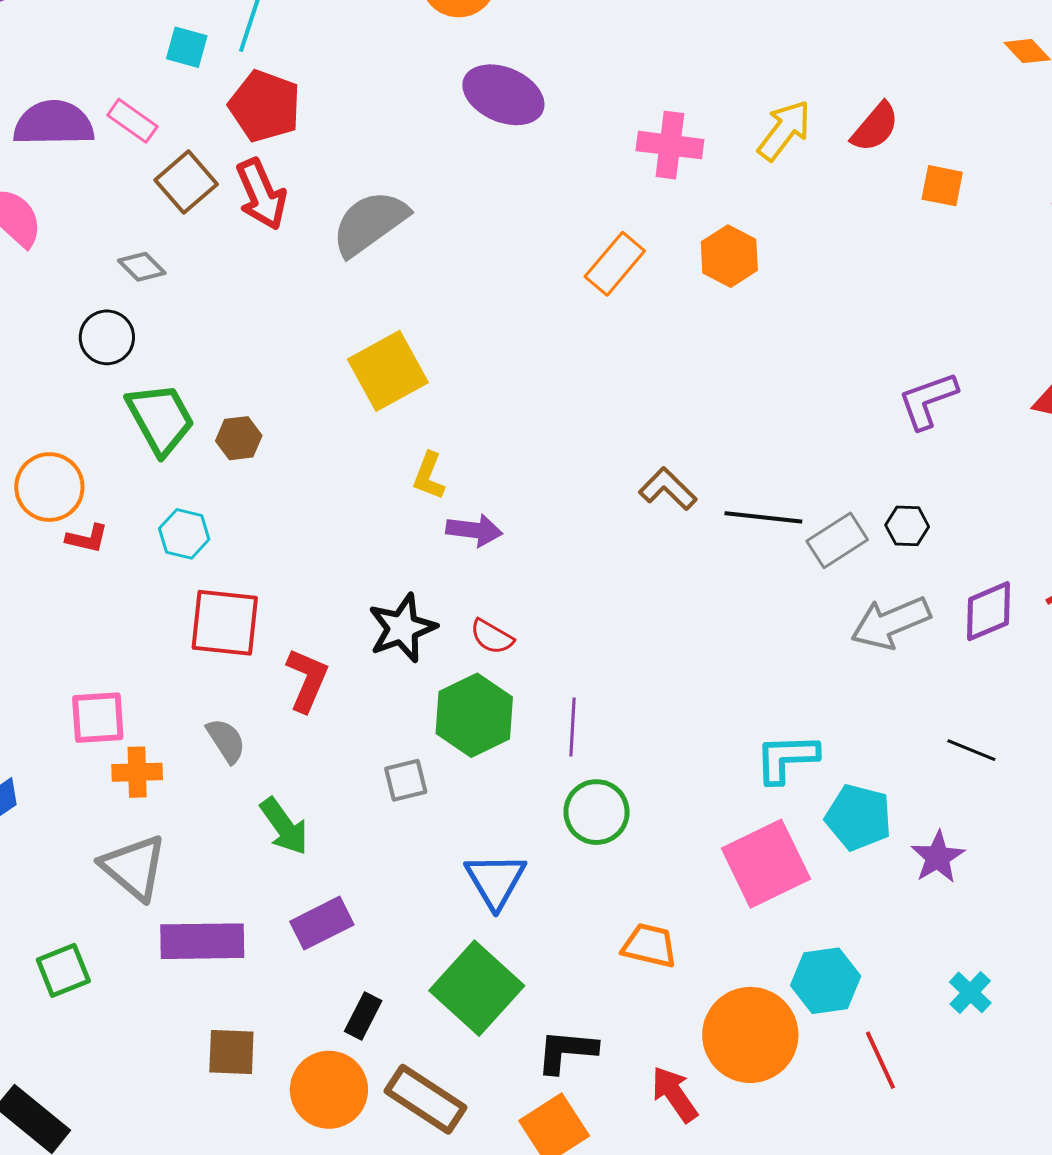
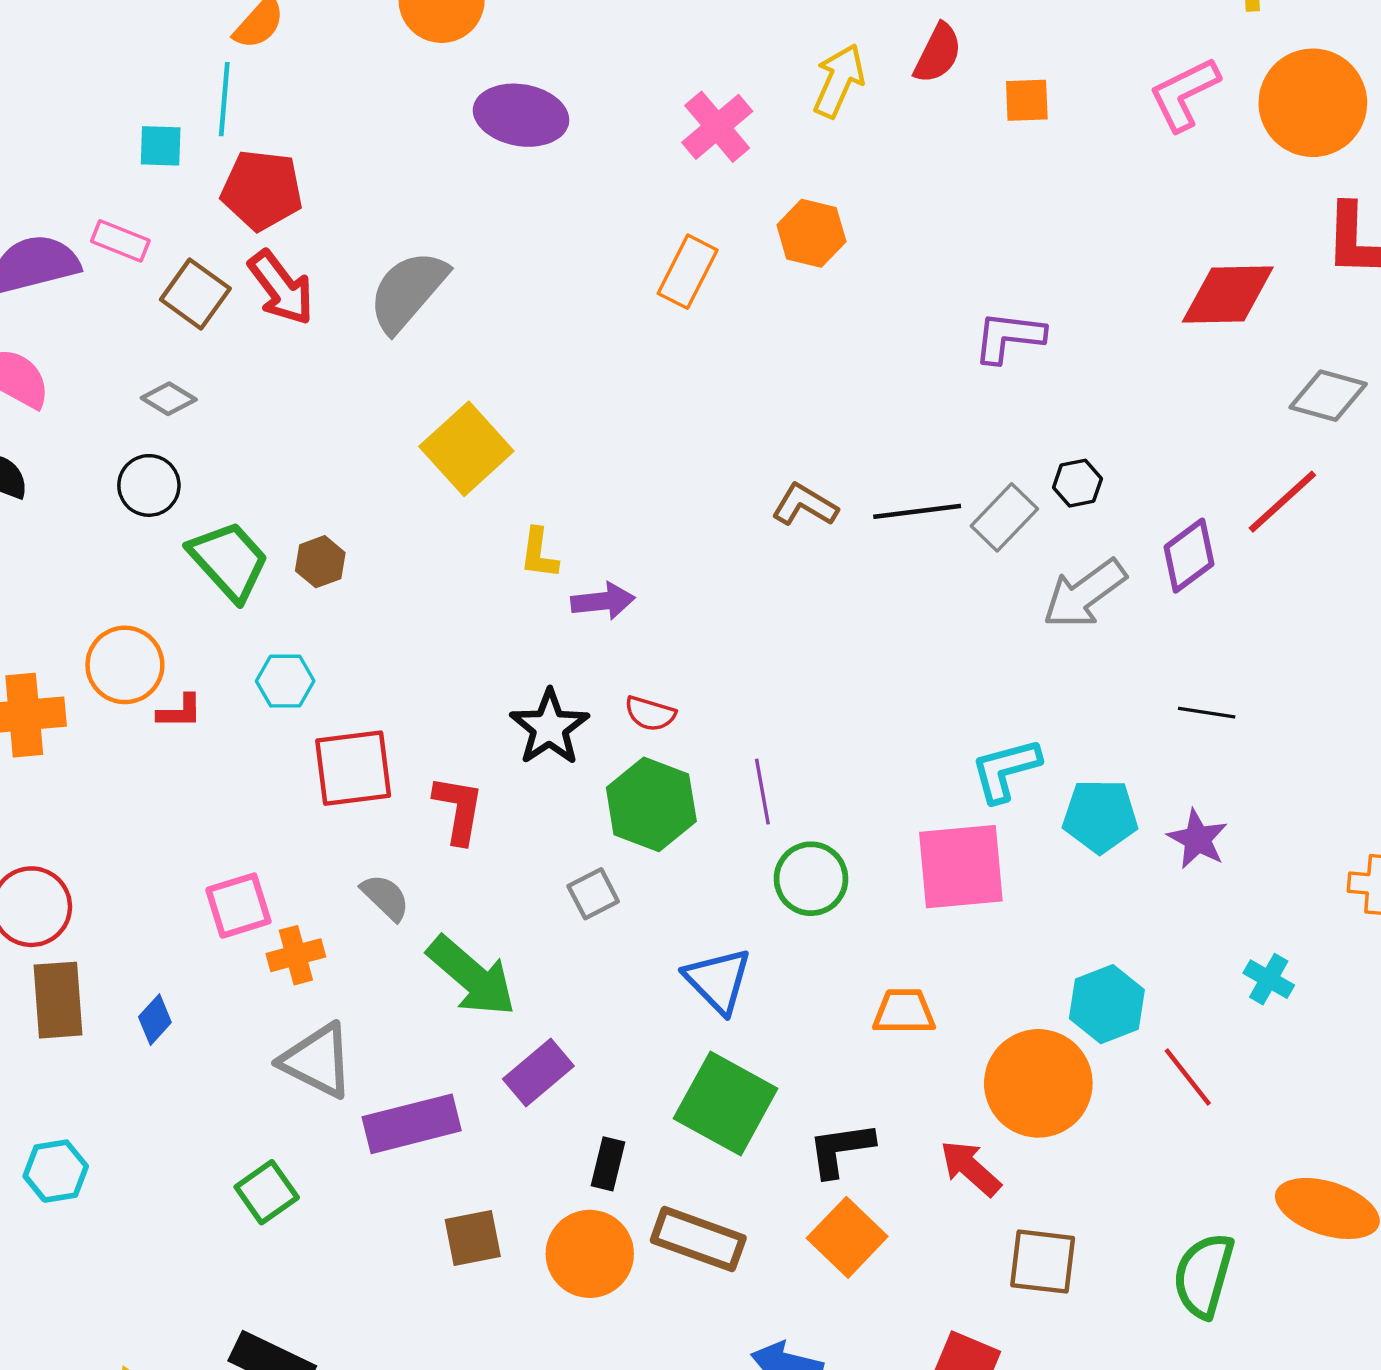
pink cross: (670, 145) -> (717, 127), turned -34
purple L-shape: (928, 400) -> (1009, 337), moved, turned 40
green arrow: (284, 826) -> (472, 976), size x1.4
pink square: (766, 864) -> (961, 867), moved, turned 34

